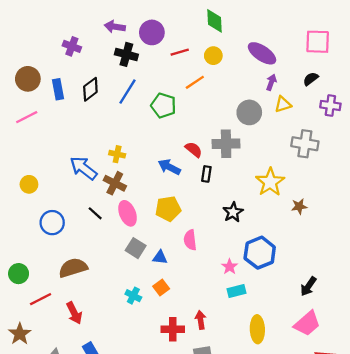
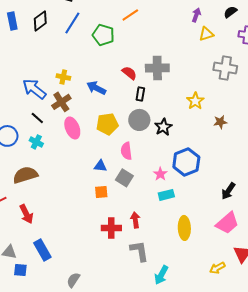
gray circle: (249, 112) -> (139, 120), moved
blue arrow: (169, 167) -> (96, 88), moved
yellow star: (270, 182) -> (195, 101), size x0.7
brown cross: (115, 183) -> (61, 102), turned 30
black line: (95, 213) -> (37, 118), moved
gray square: (136, 248) -> (124, 178), moved
orange square: (161, 288) -> (101, 192), turned 32
cyan cross: (133, 296) -> (36, 142), moved

